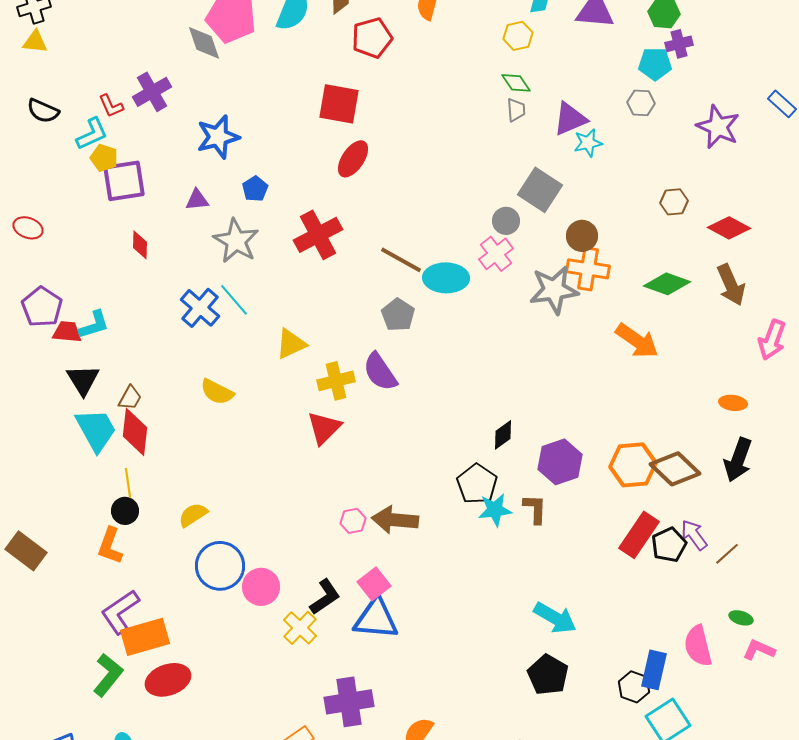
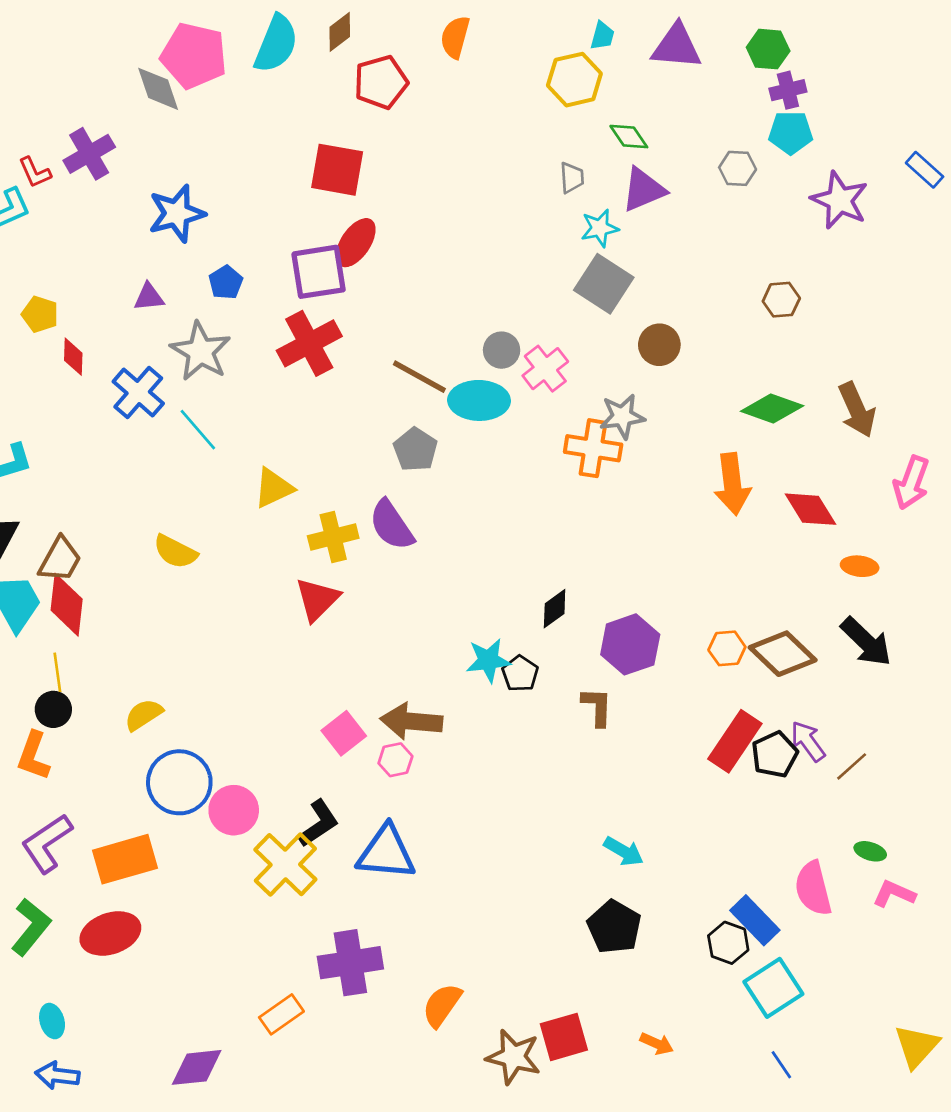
yellow hexagon: (518, 36) -> (574, 80), size x1.4
cyan pentagon: (655, 64) -> (791, 133), moved
green diamond: (516, 83) -> (629, 137), moved
cyan star: (588, 143) -> (600, 228), moved
yellow pentagon: (104, 158) -> (40, 314), moved
purple square: (124, 181) -> (319, 272), moved
gray circle: (506, 221) -> (502, 350), moved
red diamond: (729, 228) -> (811, 509), moved, turned 30
orange cross: (588, 269) -> (593, 448), moved
gray star: (554, 290) -> (622, 416), size x0.7
blue cross: (200, 308) -> (138, 392), moved
orange arrow: (637, 341) -> (732, 484), turned 48
brown trapezoid: (130, 398) -> (60, 560), size x1.4
black arrow: (738, 460) -> (866, 642), turned -66
orange hexagon: (633, 465) -> (727, 648), size x0.6
black pentagon: (477, 484) -> (520, 674), size x0.7
cyan star: (495, 510) -> (488, 660), moved
pink hexagon: (353, 521) -> (395, 760), moved
pink square: (374, 584) -> (344, 733), moved
cyan arrow: (555, 618) -> (624, 851), size x0.7
yellow cross: (300, 628) -> (285, 865), size x1.4
orange rectangle: (145, 637) -> (125, 859), moved
blue rectangle: (654, 670) -> (755, 920), turned -57

